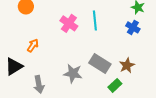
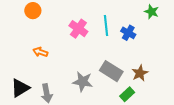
blue cross: (133, 27) -> (128, 33), moved
orange arrow: (33, 45) -> (40, 52), turned -104
black triangle: (14, 66) -> (20, 88), moved

